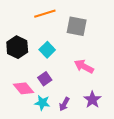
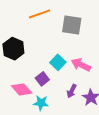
cyan square: (47, 50) -> (58, 62), moved
purple arrow: (64, 104) -> (72, 91), moved

